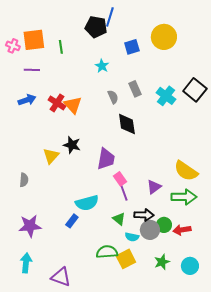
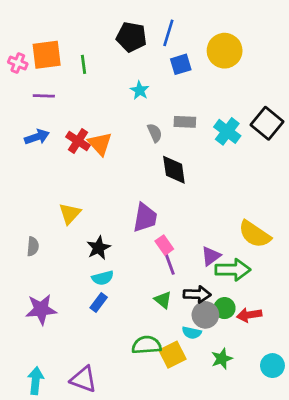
blue line: (110, 17) -> (168, 33), moved
gray rectangle: (135, 89) -> (185, 122), turned -63
black star: (72, 145) -> (99, 248), moved, turned 30
green arrow: (184, 197) -> (233, 270), moved
cyan semicircle: (87, 203) -> (103, 278), moved, size x0.7
cyan semicircle: (132, 237) -> (192, 333), moved
cyan arrow: (26, 263) -> (36, 381), moved
cyan circle: (190, 266) -> (272, 366), moved

